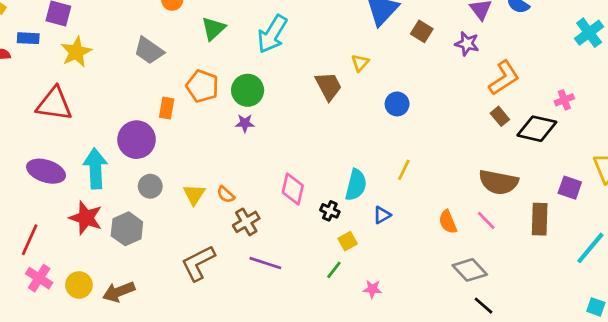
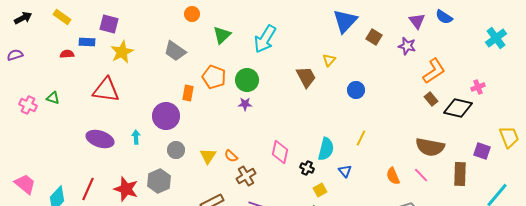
cyan arrow: (95, 168) -> (136, 137), size x0.5
blue triangle: (382, 215) -> (345, 171), turned -40
red star: (86, 218) -> (126, 189), moved

